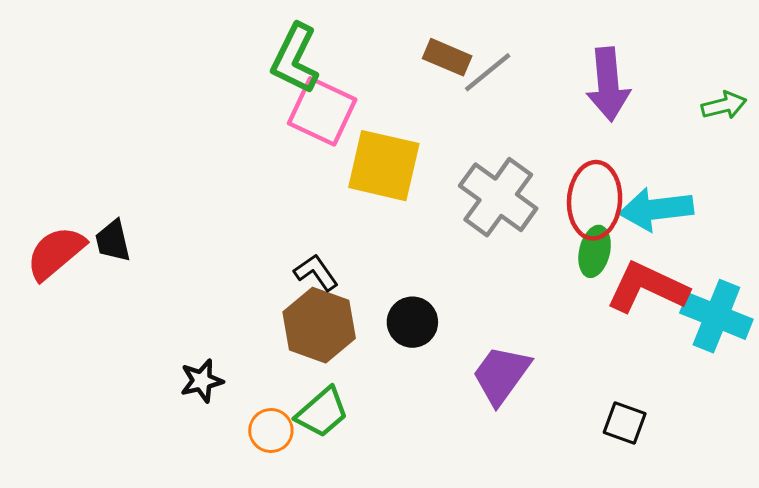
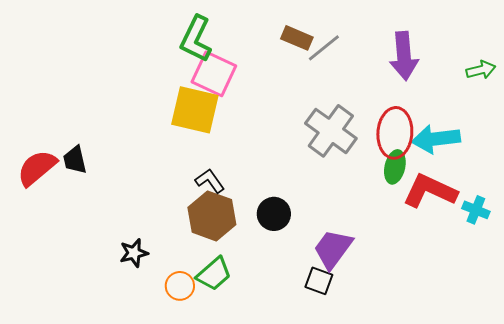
yellow square: (384, 166) -> (195, 110), moved
cyan cross: (716, 316) -> (476, 210), size x0.6
black square: (625, 423) -> (319, 281), moved

